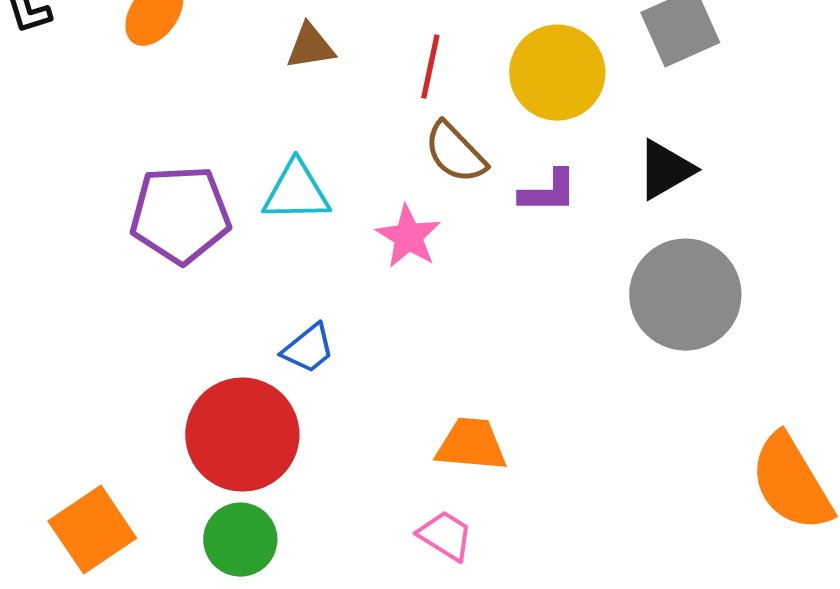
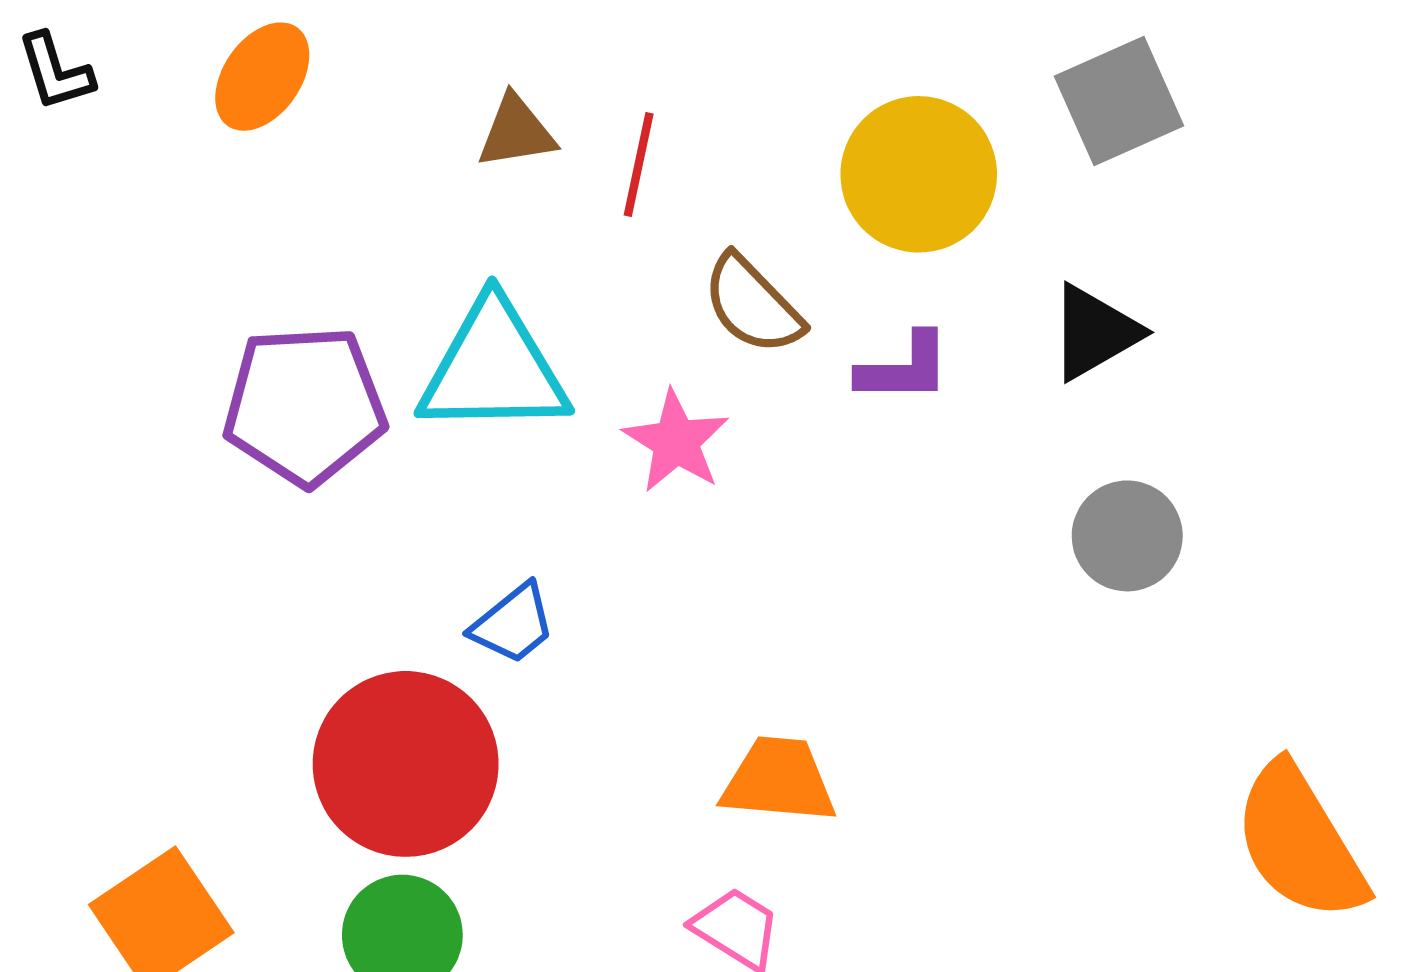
red line: (430, 67) -> (639, 165), moved
cyan triangle: (296, 192) -> (494, 368), size x1.4
gray circle: (685, 295) -> (1127, 536), size x0.6

